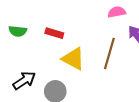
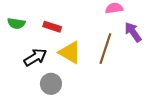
black arrow: (24, 80) -> (35, 57), moved

